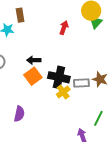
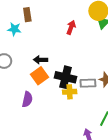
yellow cross: (63, 92) -> (70, 92), turned 32
purple semicircle: (19, 114) -> (27, 99), moved

